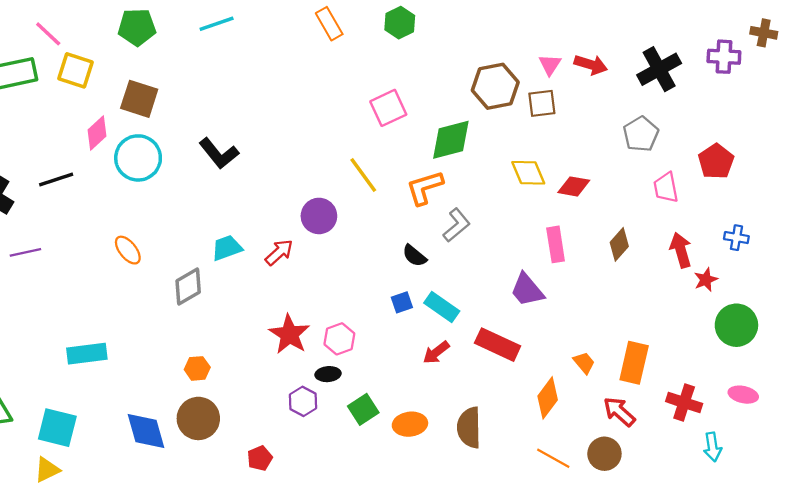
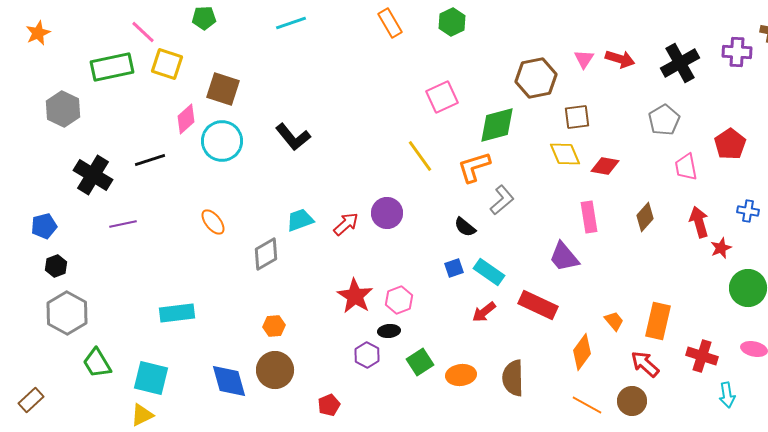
green pentagon: (137, 27) -> (204, 18), moved, size x0.7
brown square: (542, 103) -> (577, 117), moved
purple circle: (319, 216) -> (387, 213), moved

